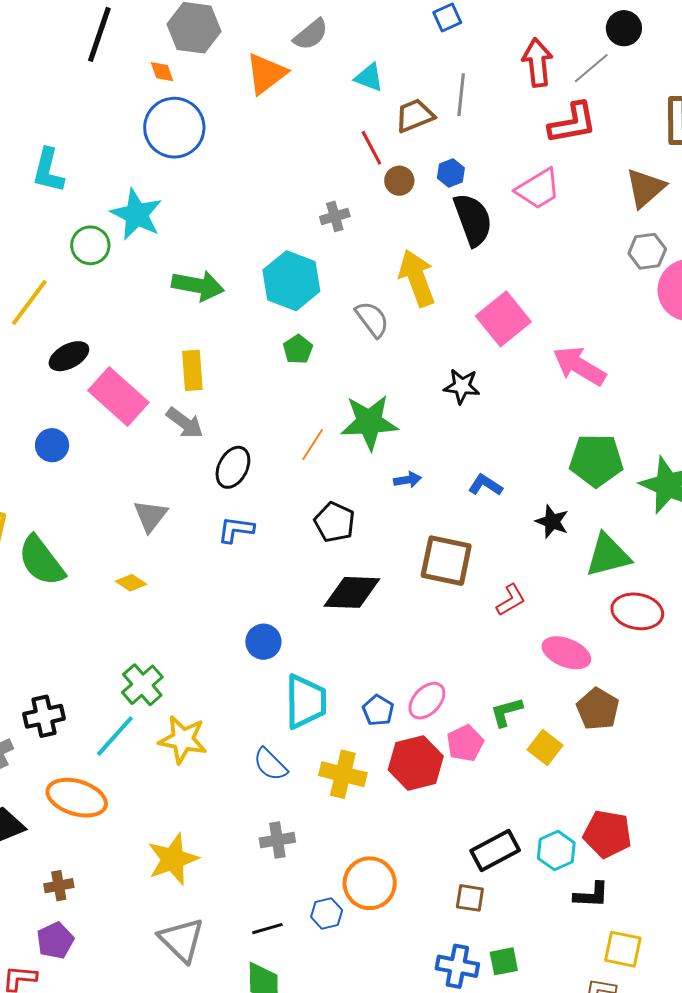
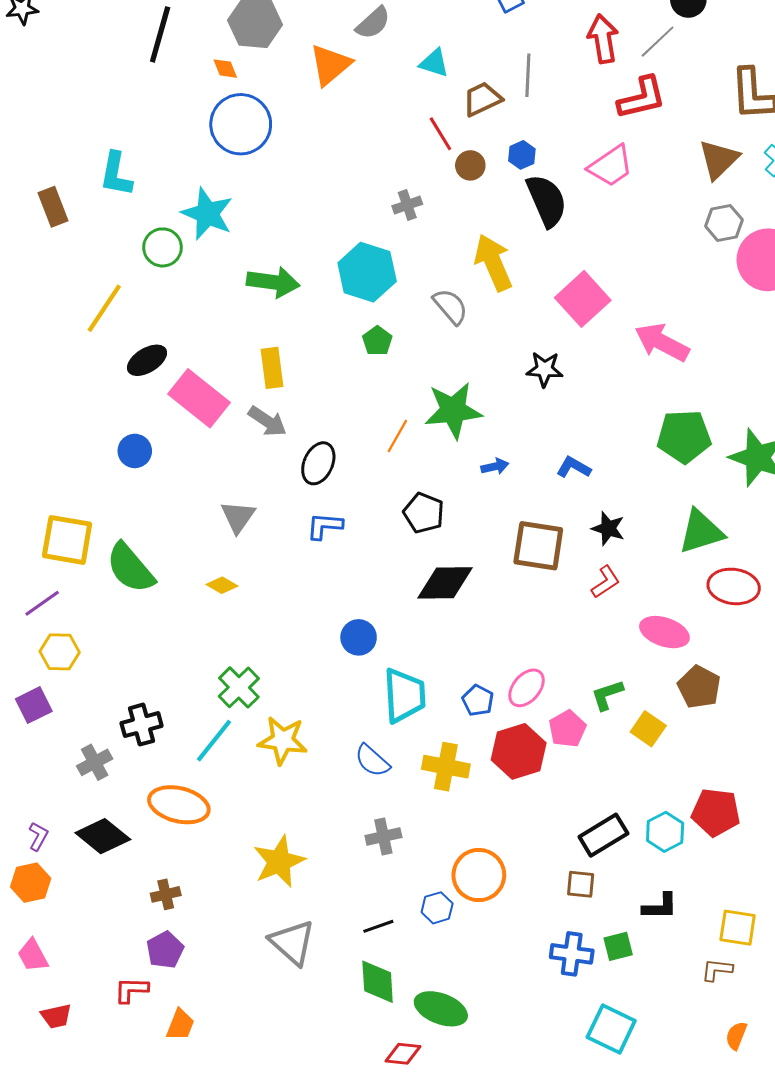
black star: (552, 522) -> (608, 528), moved
black L-shape: (591, 895) -> (660, 907), moved

